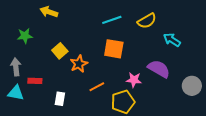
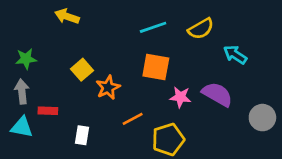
green star: (25, 36) -> (26, 59), moved
pink star: (134, 80) -> (180, 97), moved

